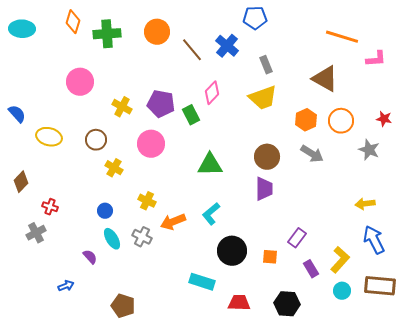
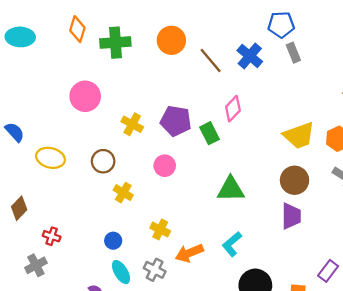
gray rectangle: (266, 65) -> (293, 53), moved
yellow trapezoid: (263, 98) -> (299, 135), moved
pink circle: (151, 144) -> (165, 166), size x0.7

